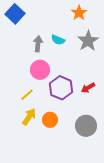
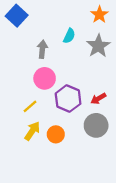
orange star: (79, 13) -> (99, 15), moved
cyan semicircle: (58, 40) -> (69, 36), moved, turned -88
gray circle: (86, 126) -> (96, 125), moved

